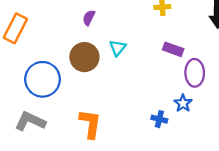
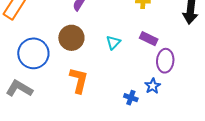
cyan triangle: (118, 48) -> (113, 42), moved
orange L-shape: (90, 124) -> (79, 80), moved

